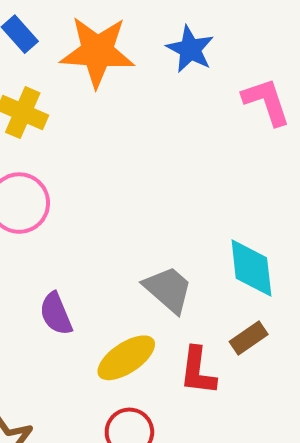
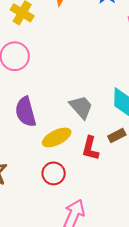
purple semicircle: (56, 314) -> (26, 112), size x1.4

